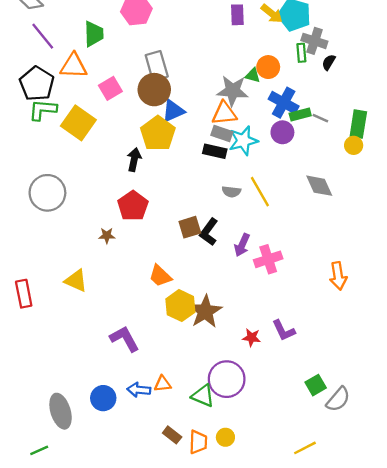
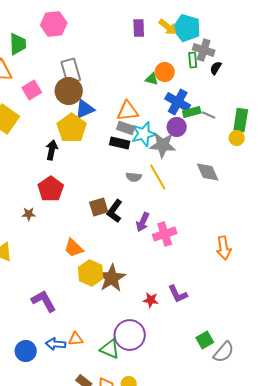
gray star: (233, 91) -> (163, 145), moved

